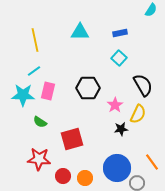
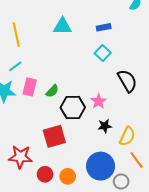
black hexagon: (88, 88) -> (73, 107), moved
yellow semicircle: (138, 114) -> (127, 136), moved
green semicircle: (40, 122) -> (52, 91), moved, turned -80

